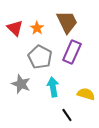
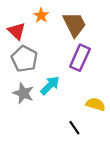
orange star: (37, 28) -> (41, 15), moved
gray pentagon: (40, 57) -> (24, 59), moved
cyan arrow: (53, 87) -> (50, 85), moved, turned 54

